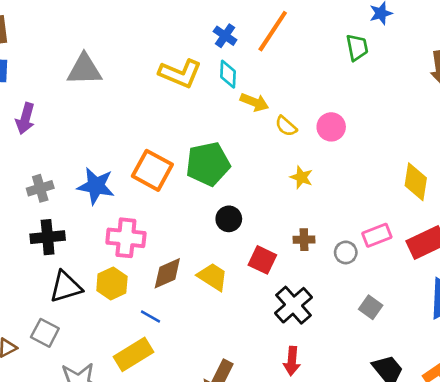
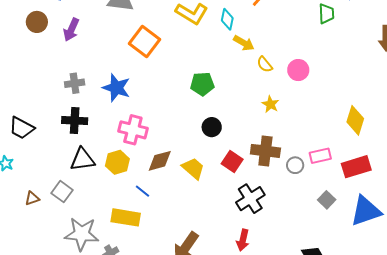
green pentagon: (208, 164) -> (202, 84), size x0.7
orange square: (152, 170) -> (144, 41), moved
brown cross: (304, 240) -> (265, 151), size x1.8
gray square: (371, 307) -> (327, 200), moved
yellow rectangle: (133, 354) -> (126, 217), turned 32

